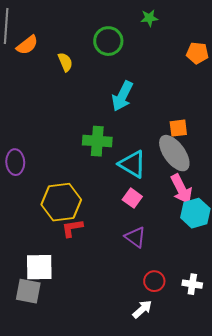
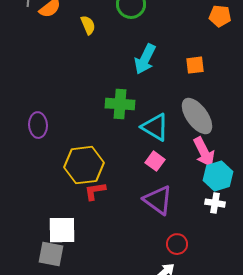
orange square: (178, 128) -> (195, 65), moved
purple triangle: (135, 237) -> (158, 200), size x1.4
white cross: (192, 284) -> (215, 203), moved

